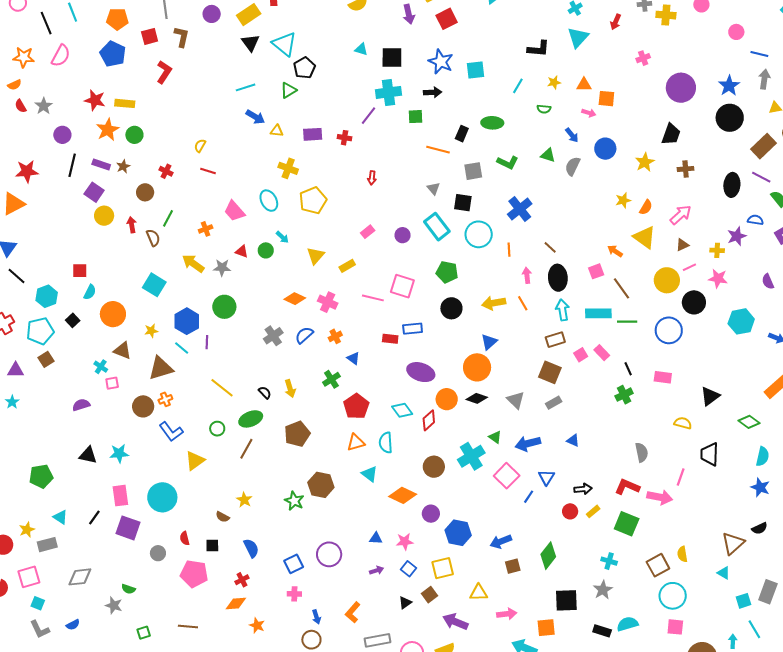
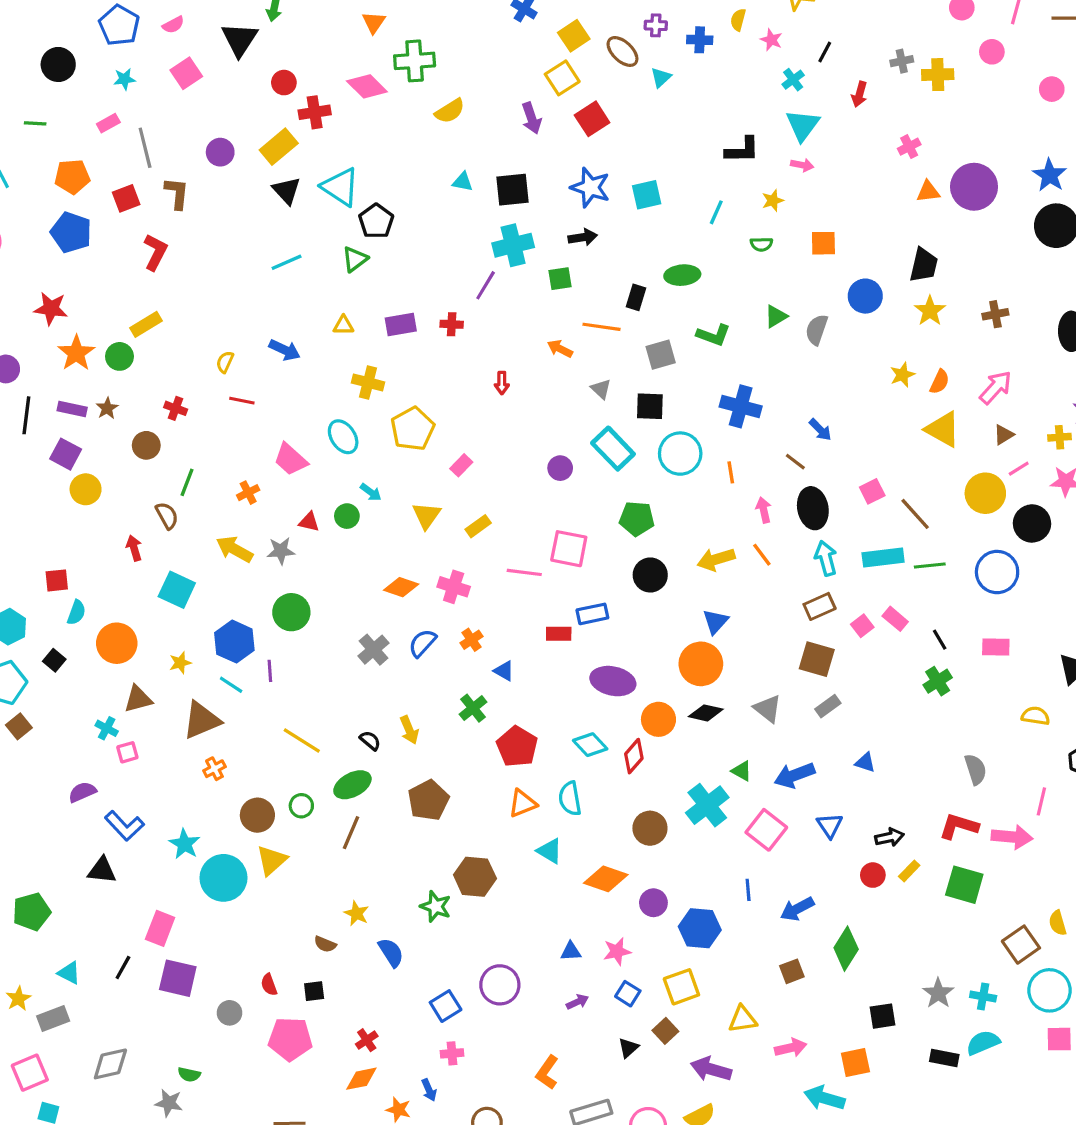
orange triangle: (584, 85) -> (928, 191), moved
orange square: (606, 99) -> (823, 243), moved
yellow rectangle: (125, 103) -> (146, 324), moved, turned -30
pink arrow: (589, 113) -> (802, 165), moved
blue arrow: (255, 117) -> (285, 350), moved
black trapezoid: (671, 134) -> (924, 265), moved
blue arrow: (572, 135) -> (820, 430), moved
green triangle: (548, 155) -> (776, 316), turned -42
blue cross: (520, 209) -> (741, 406), turned -30
red arrow: (132, 225) -> (134, 548), moved
pink rectangle: (368, 232) -> (461, 465), moved
orange arrow: (615, 251) -> (560, 349), moved
brown triangle: (122, 351) -> (138, 699), turned -30
brown circle: (143, 406) -> (257, 815), moved
blue L-shape: (171, 432) -> (124, 826), moved
cyan star: (119, 453) -> (185, 844), moved, turned -30
pink rectangle: (120, 496) -> (160, 928), turned 35
cyan circle: (162, 497) -> (223, 878), moved
blue line: (529, 497) -> (748, 890), moved, turned -32
blue arrow: (501, 542) -> (797, 909), moved
blue semicircle: (251, 548) -> (391, 952), moved
cyan cross: (609, 561) -> (983, 996), moved
black square: (566, 600) -> (882, 1016), size x0.7
blue arrow: (316, 617) -> (429, 1090), moved

